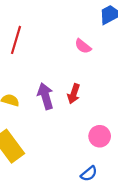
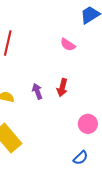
purple arrow: (45, 96) -> (37, 91), size x0.7

